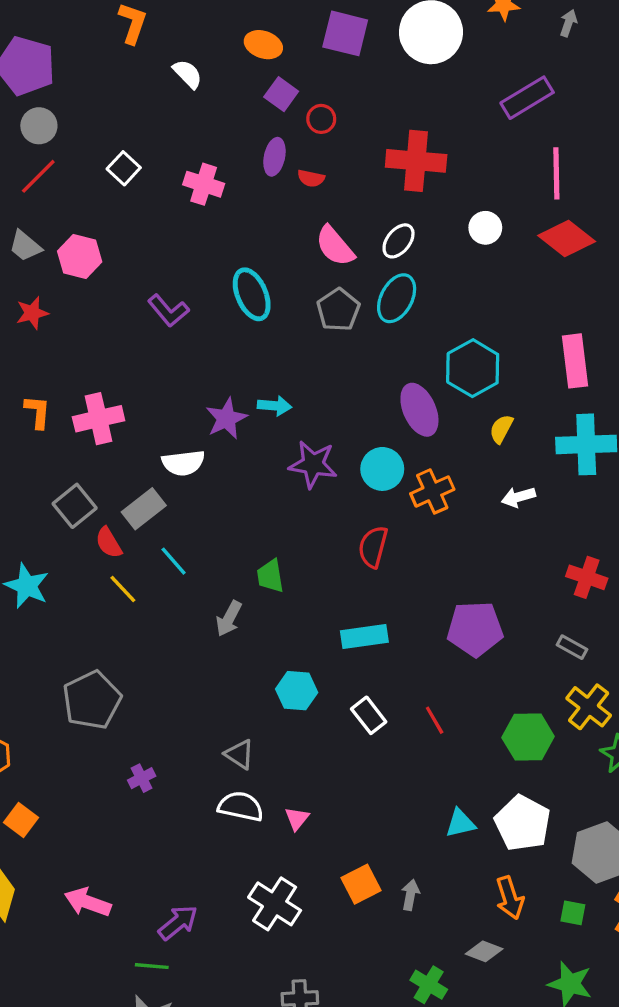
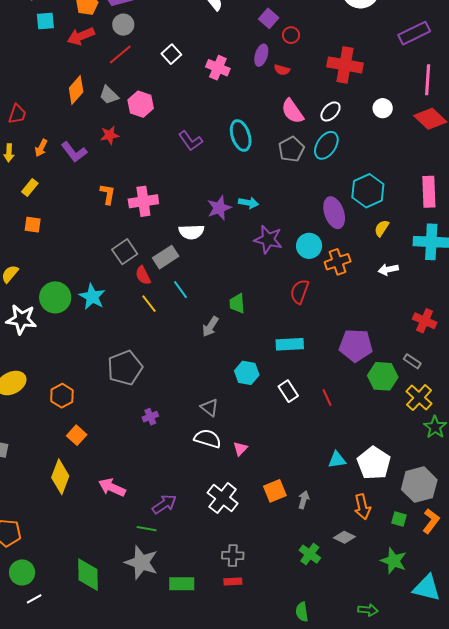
green hexagon: (528, 737) -> (383, 376), moved

